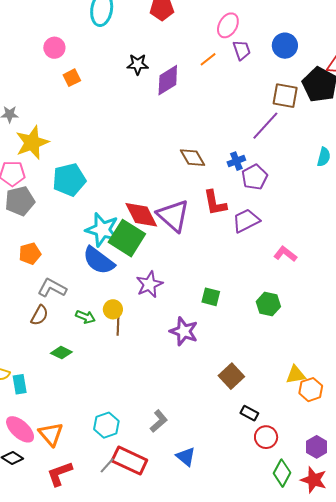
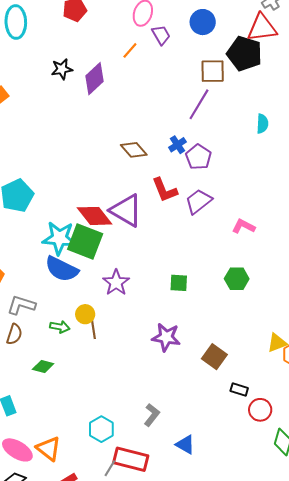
purple star: (184, 331) -> (166, 337), moved

